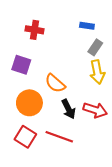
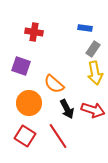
red line: (59, 137) -> (58, 136), turned 36

